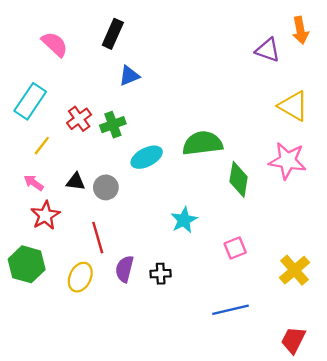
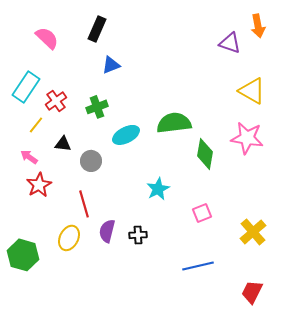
red cross: (79, 119) -> (56, 101), moved
black triangle: (76, 182) -> (63, 144), moved
green hexagon: (27, 264) -> (23, 255), moved

